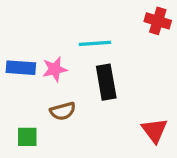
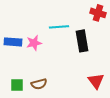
black rectangle: (106, 82) -> (82, 41), moved
brown semicircle: (63, 111) -> (39, 84), moved

